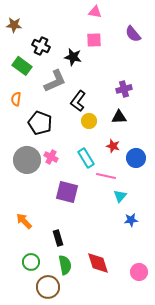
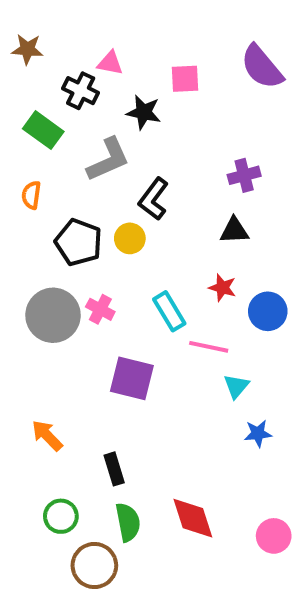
pink triangle: (95, 12) -> (110, 63), moved
purple semicircle: (133, 34) -> (262, 67), size x1.4
yellow circle: (89, 121) -> (130, 238), moved

